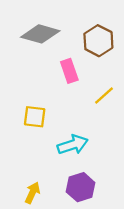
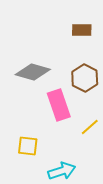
pink rectangle: (69, 71) -> (59, 105), size x1.4

